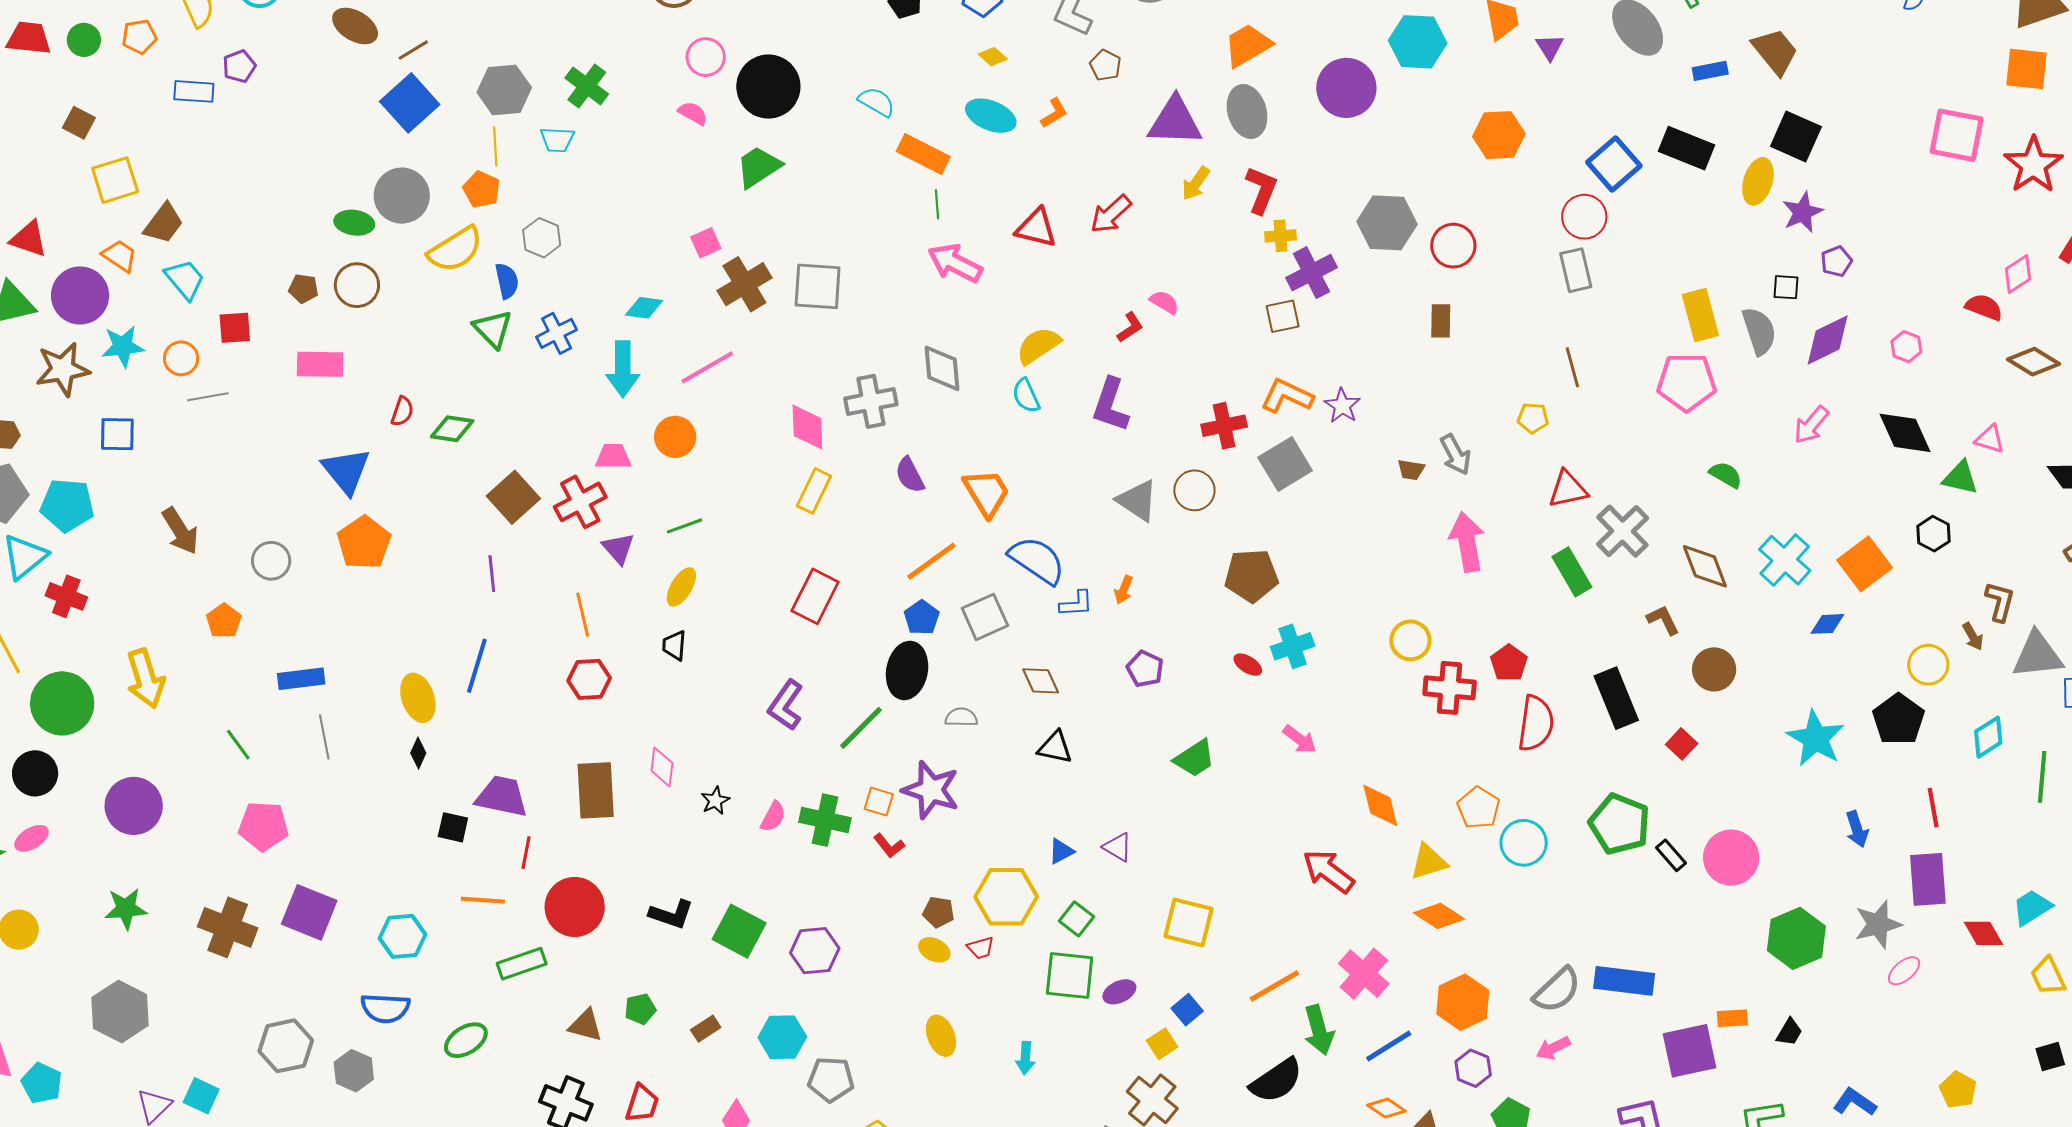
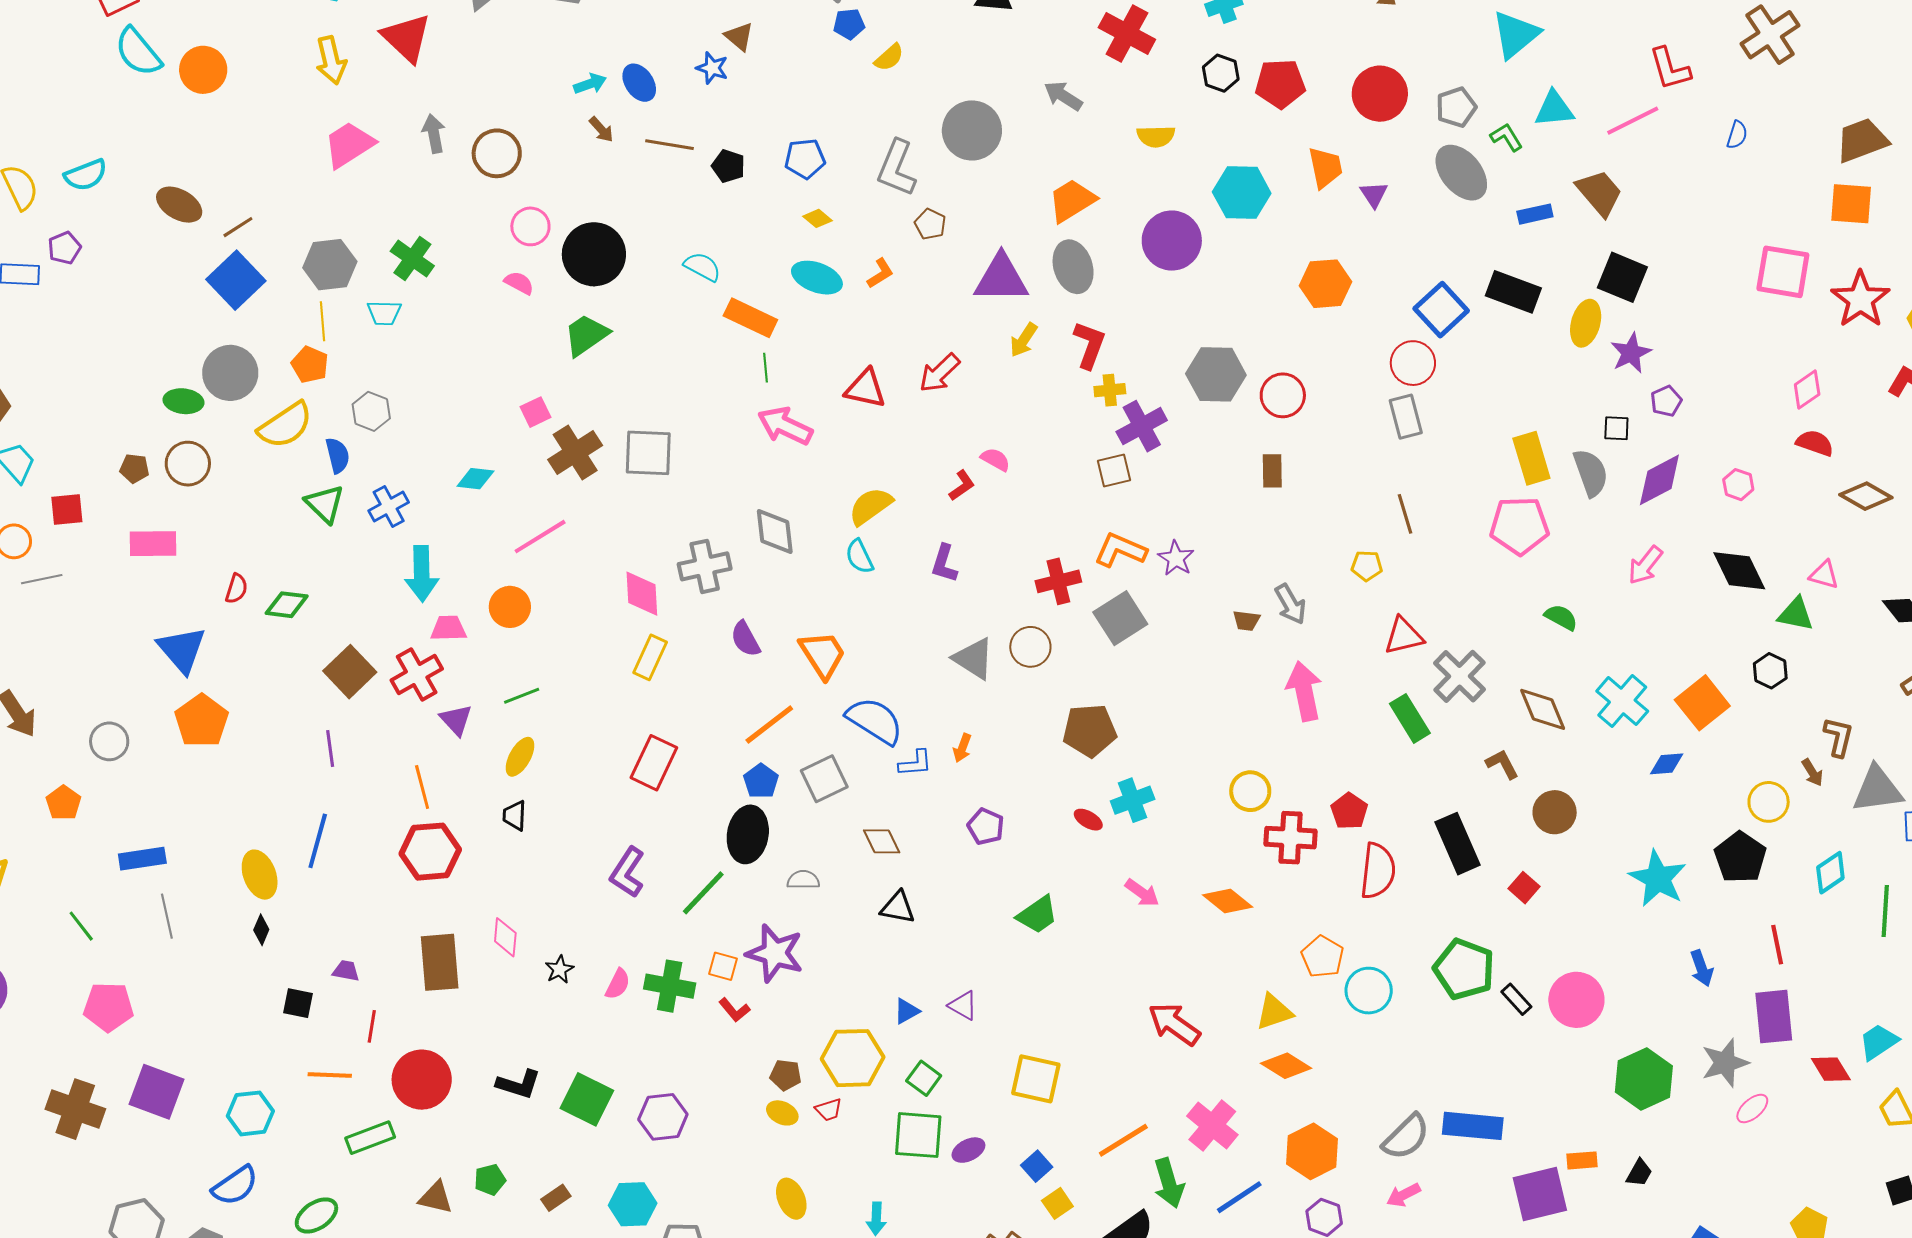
pink diamond: (2018, 274) -> (1807, 389), moved
cyan arrow: (623, 369) -> (422, 574), moved
purple L-shape: (1110, 405) -> (944, 564), size x0.7
red hexagon: (589, 679) -> (430, 852), size x1.4
purple trapezoid: (502, 796) -> (346, 971), size x0.5
orange diamond: (1380, 805) -> (1228, 901), moved, turned -36
blue semicircle: (385, 1008) -> (235, 1186), turned -36
yellow square: (1162, 1044) -> (1057, 1203), moved

